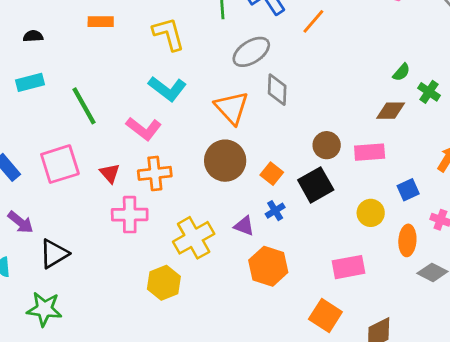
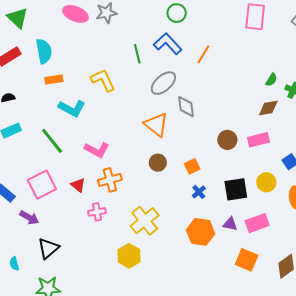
cyan L-shape: (167, 89) -> (72, 108), moved
brown circle: (225, 161) -> (158, 163), size x0.6
orange square: (272, 174) -> (192, 166), turned 35
black square: (316, 185) -> (236, 189), moved, turned 30
pink cross: (130, 215) -> (97, 212), size x0.7
purple arrow: (20, 222) -> (29, 218), moved
purple triangle: (244, 226) -> (230, 224), moved

